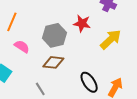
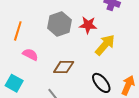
gray hexagon: (54, 35) -> (59, 24), moved
yellow arrow: (111, 39) -> (105, 45), moved

